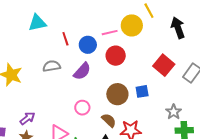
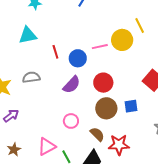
red circle: (116, 56) -> (103, 83), moved
gray semicircle: (52, 66) -> (31, 77), moved
purple arrow: (27, 118) -> (11, 116), moved

